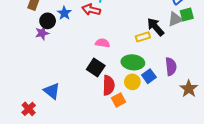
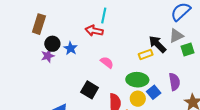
blue star: (64, 13) -> (71, 48), moved
green square: (187, 14) -> (188, 49), moved
pink semicircle: (103, 43) -> (107, 62), turned 32
black square: (96, 67) -> (90, 90), moved

